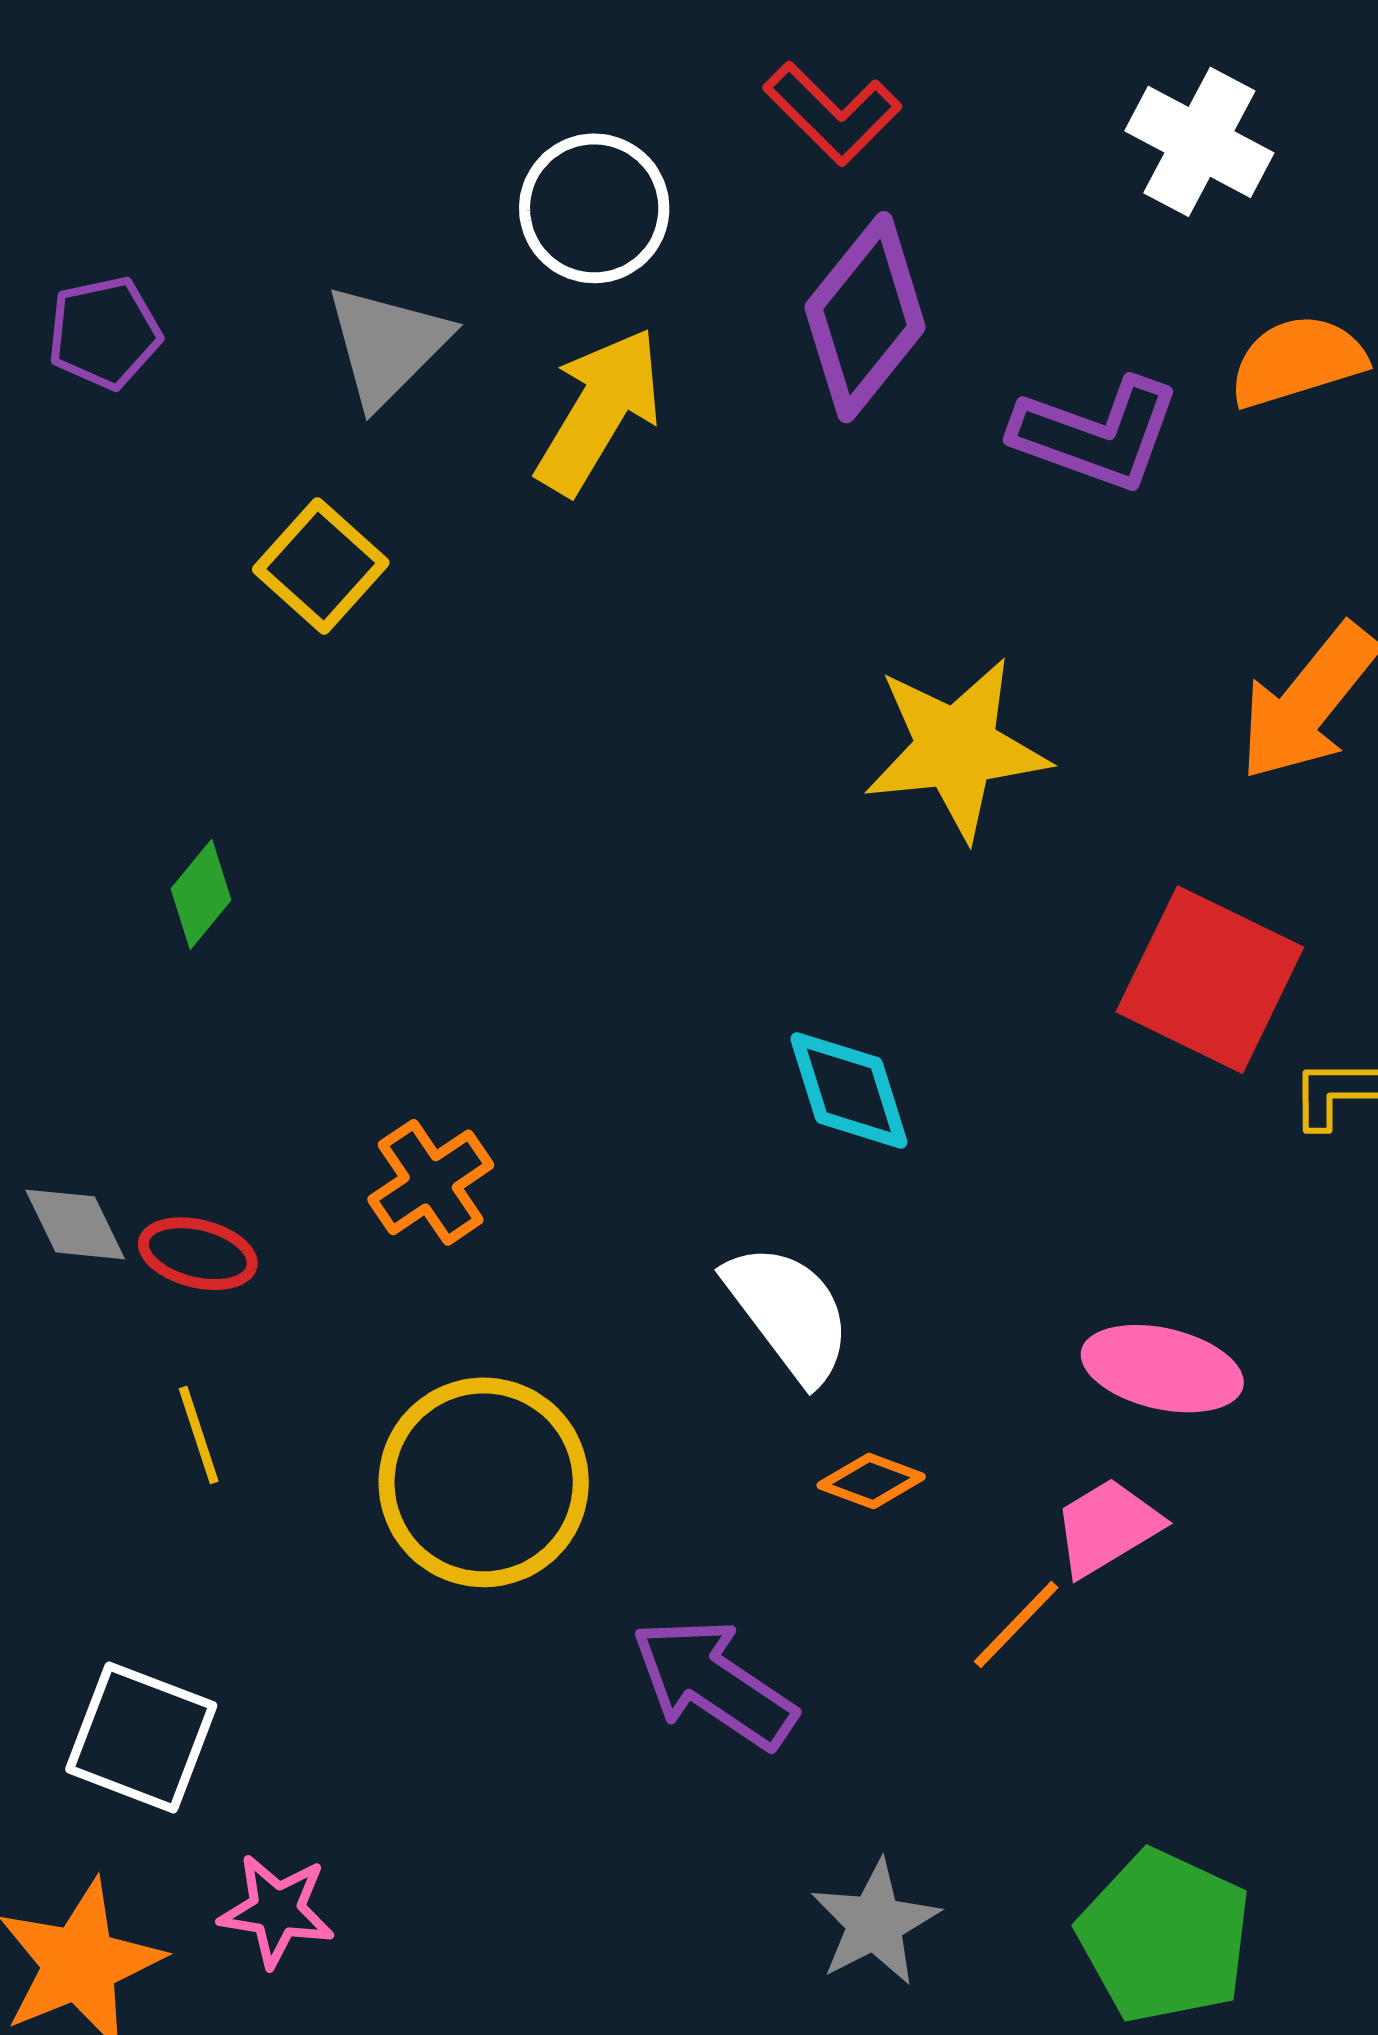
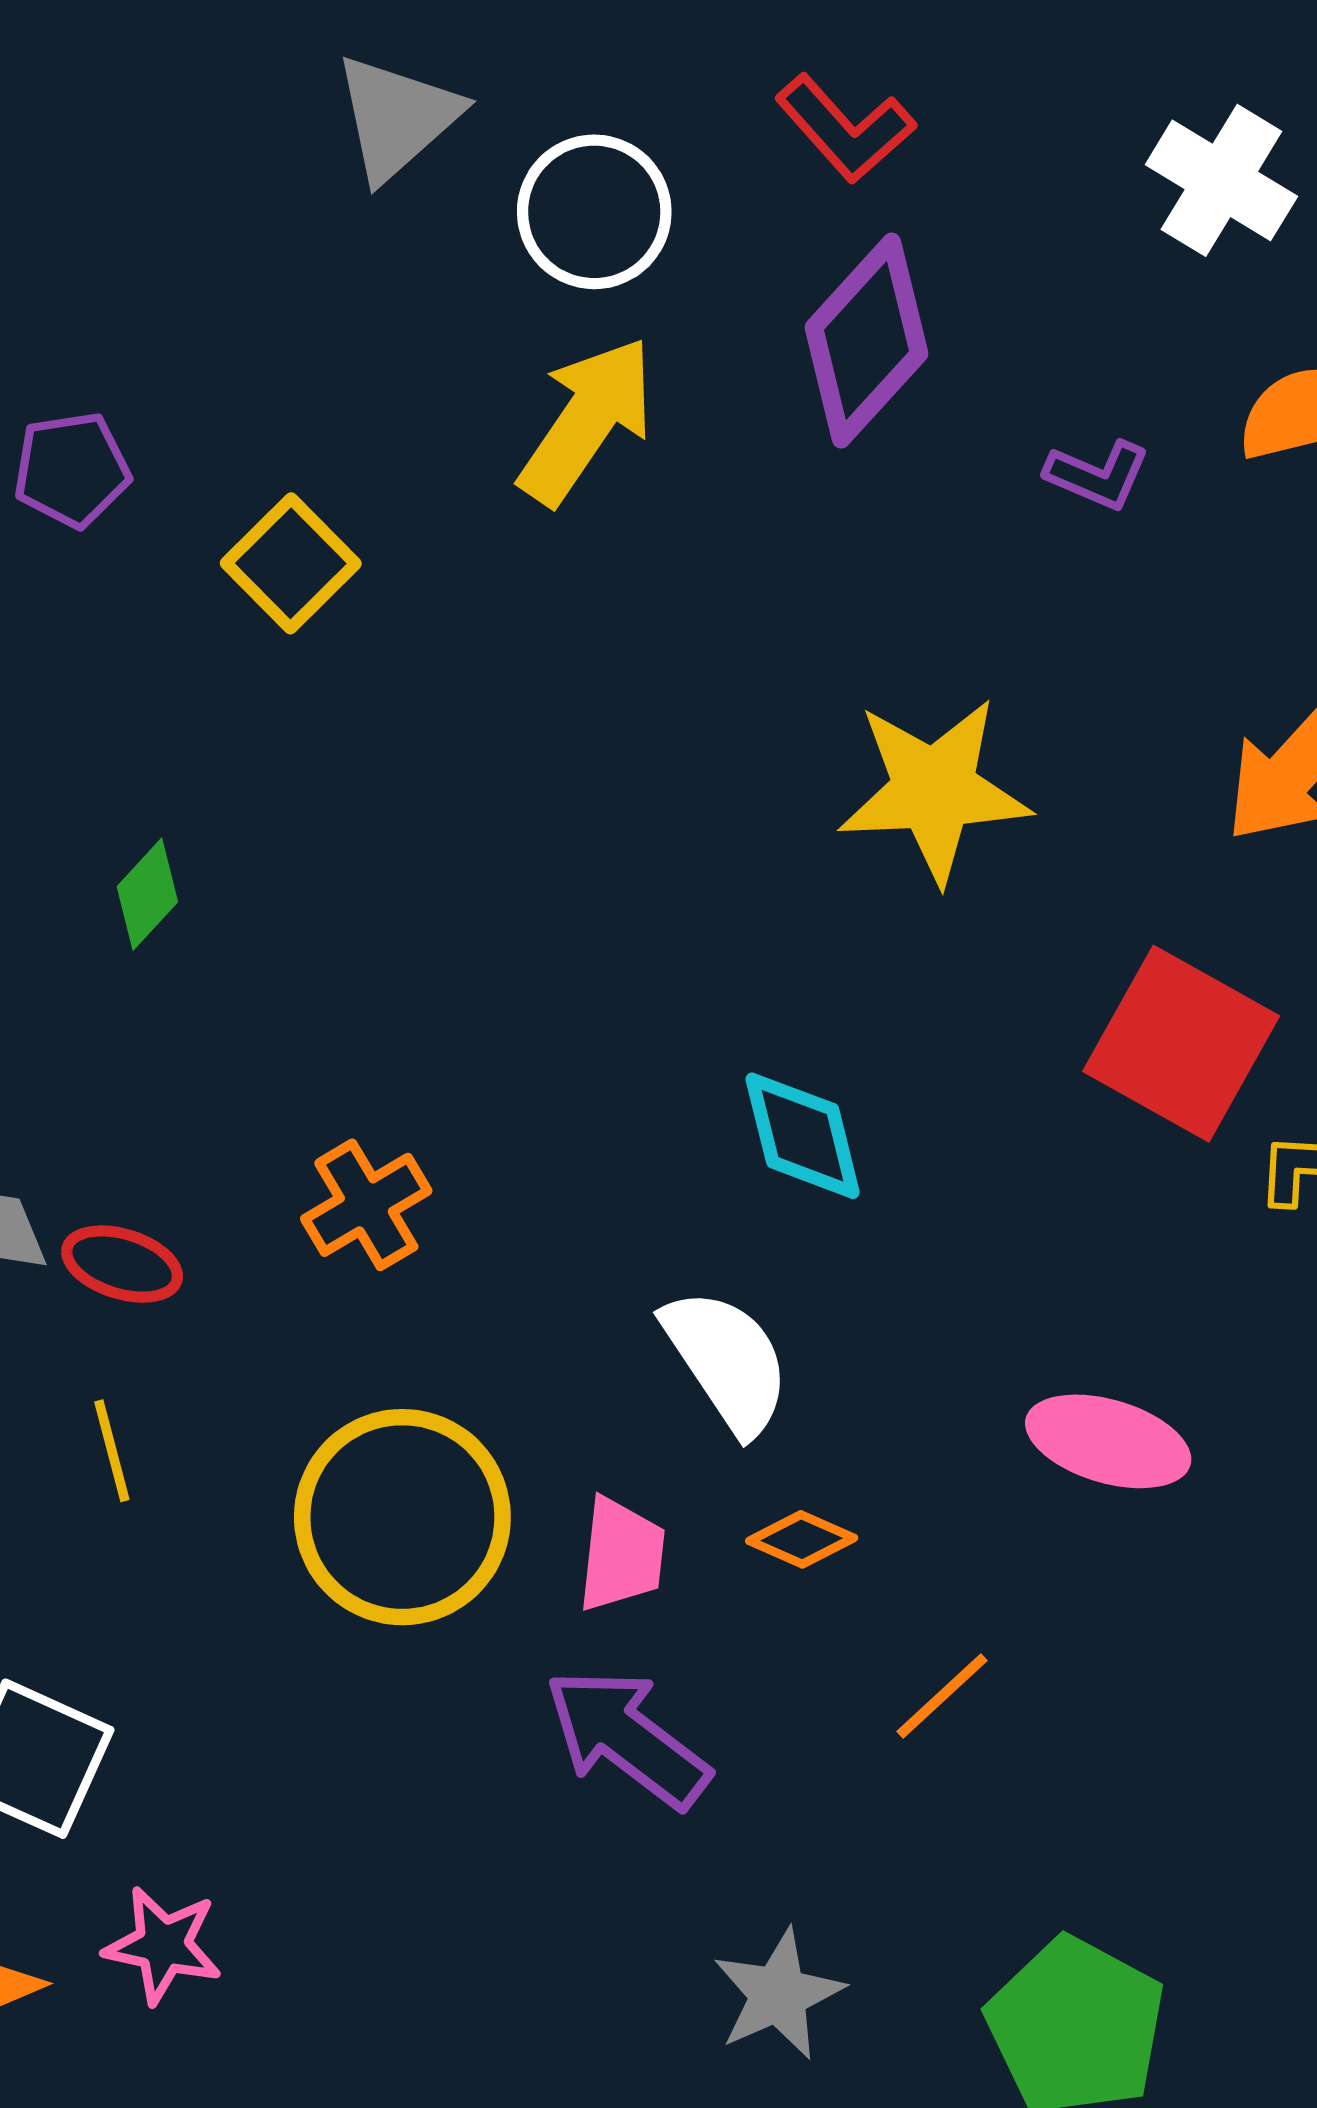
purple pentagon: (104, 333) -> (72, 470), moved
gray triangle: (387, 345) -> (397, 117), moved
purple L-shape: (1096, 434) -> (1098, 475), size x0.6
pink trapezoid: (1107, 1527) -> (621, 1555), moved, turned 124

